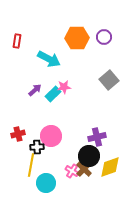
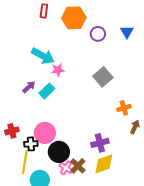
orange hexagon: (77, 38) -> (74, 18), moved
red rectangle: (17, 41) -> (44, 11), moved
pink star: (64, 87) -> (58, 70), moved
purple cross: (97, 137) -> (100, 143), moved
black circle: (89, 156) -> (59, 152), moved

